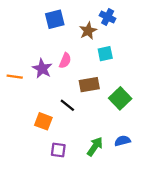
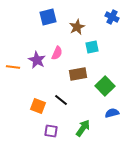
blue cross: (108, 17) -> (112, 17), moved
black line: (67, 105) -> (61, 100), moved
blue semicircle: (122, 141) -> (112, 113), moved

